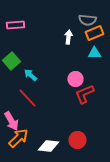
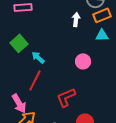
red L-shape: (84, 94) -> (66, 97), moved
red line: (27, 98) -> (35, 80), turned 70

